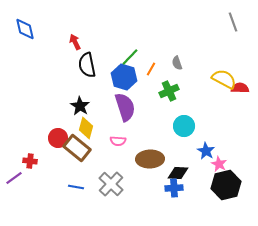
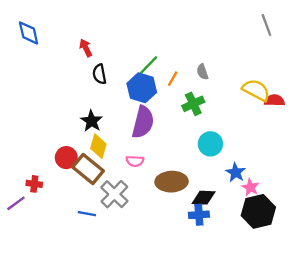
black semicircle: (87, 65) -> (99, 74), size x0.7
purple semicircle: (125, 107) -> (143, 122), turned 32
gray cross: (111, 184) -> (114, 194), moved

